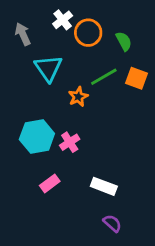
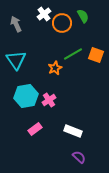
green semicircle: (124, 41) -> (83, 16), moved
cyan triangle: (48, 68) -> (16, 60), moved

